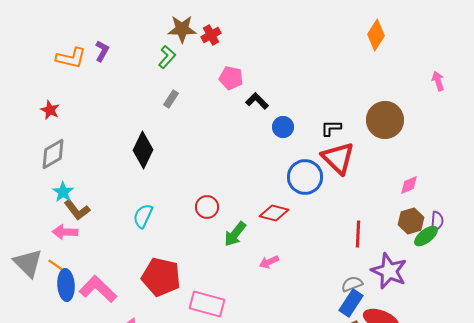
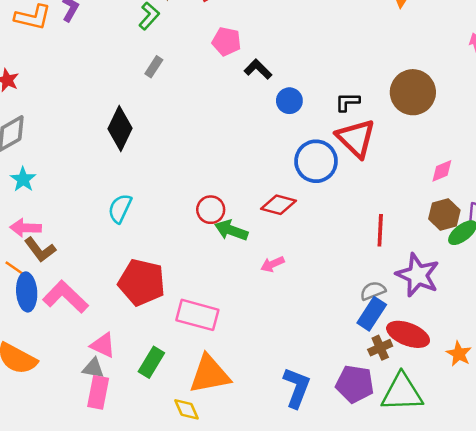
red circle: (207, 207) -> (211, 210), moved
brown L-shape: (77, 210) -> (40, 250), moved
green arrow: (235, 234) -> (231, 230), turned 72

